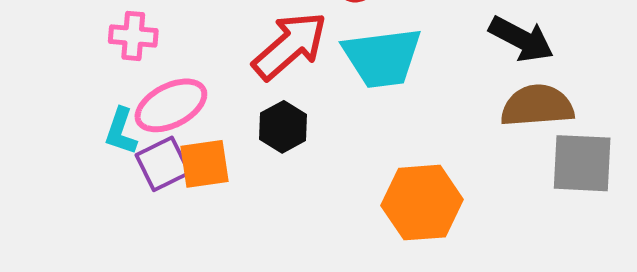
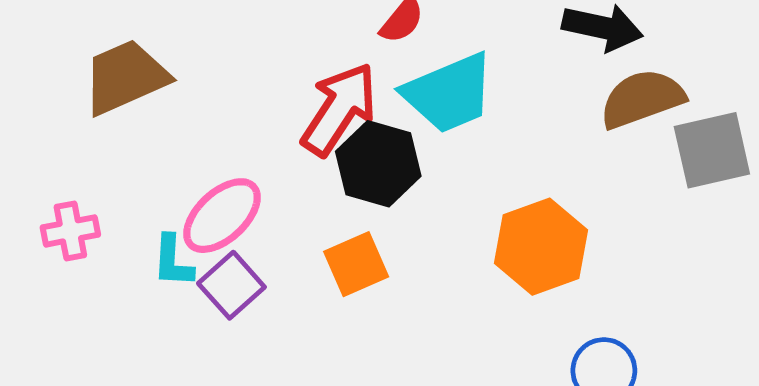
pink cross: (133, 36) -> (70, 231), moved
black hexagon: (283, 127) -> (378, 164), moved, size x1.4
orange square: (204, 164) -> (356, 264), moved

